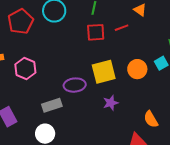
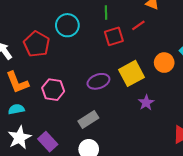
purple ellipse: (75, 85) -> (98, 81), moved

